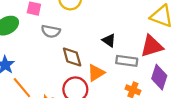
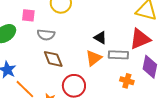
brown diamond: (72, 57) -> (53, 59), moved
orange triangle: (96, 73) -> (94, 58), moved

